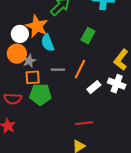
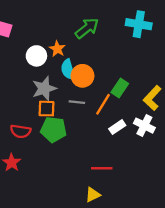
orange star: (37, 26) -> (57, 49), size x0.6
green rectangle: (88, 36) -> (120, 88), moved
orange circle: (17, 54) -> (82, 76), moved
gray star: (29, 61) -> (44, 89), size x1.5

